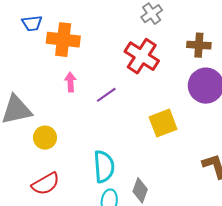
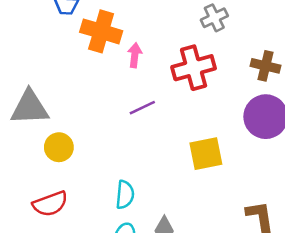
red cross: (142, 56) -> (194, 68), turned 32
pink arrow: (70, 82) -> (135, 55), moved
cyan semicircle: (104, 167) -> (125, 195), size x0.7

